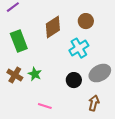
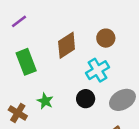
brown cross: (15, 75) -> (18, 113), moved
black circle: (74, 80) -> (86, 99), moved

